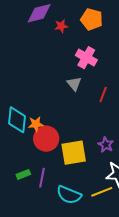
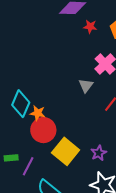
yellow square: (74, 153) -> (66, 151), turned 32

